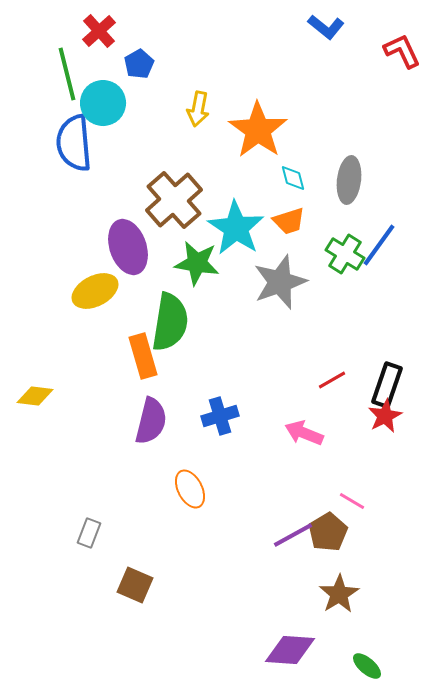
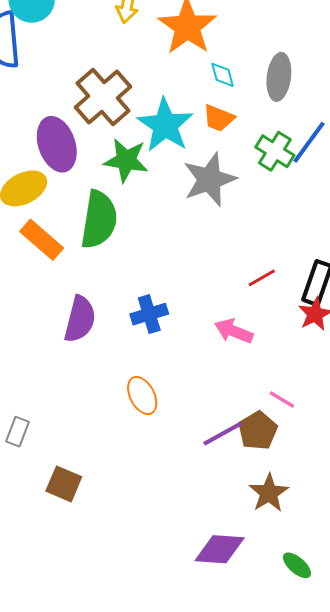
orange trapezoid: (289, 221) -> (219, 118), turned 40
orange rectangle: (143, 356) -> (42, 240), moved, turned -33
orange ellipse: (190, 489) -> (142, 395), moved

